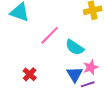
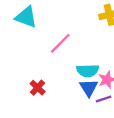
cyan semicircle: (75, 47) -> (88, 71), moved, turned -36

